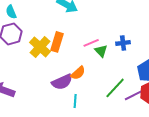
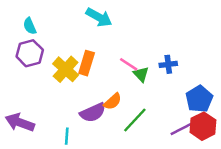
pink line: (91, 43) -> (129, 64), turned 56
green line: (115, 88) -> (135, 120), moved
cyan line: (75, 101) -> (67, 136), moved

